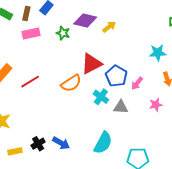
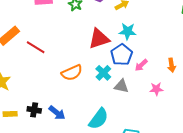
cyan star: (158, 53) -> (128, 31), moved
red line: (30, 82) -> (36, 47), turned 54
orange semicircle: (71, 83) -> (72, 73), moved
black cross: (38, 144) -> (34, 110), turned 32

